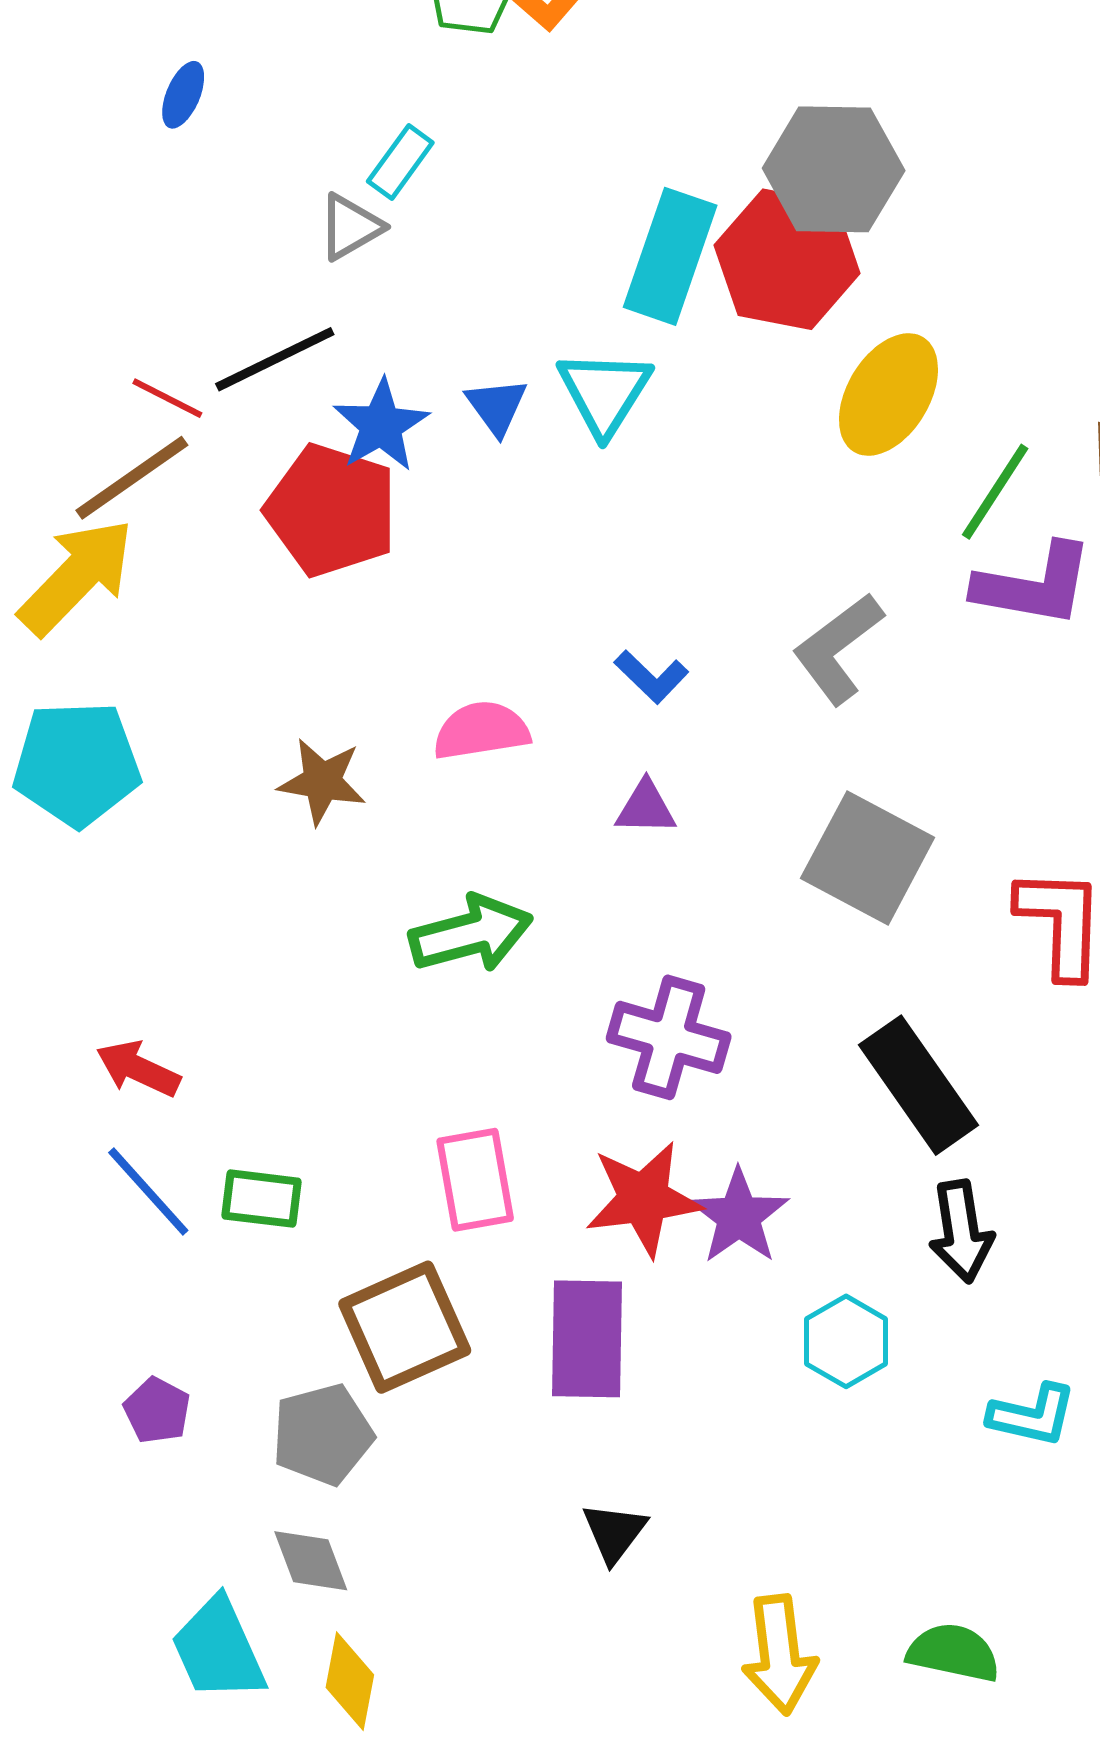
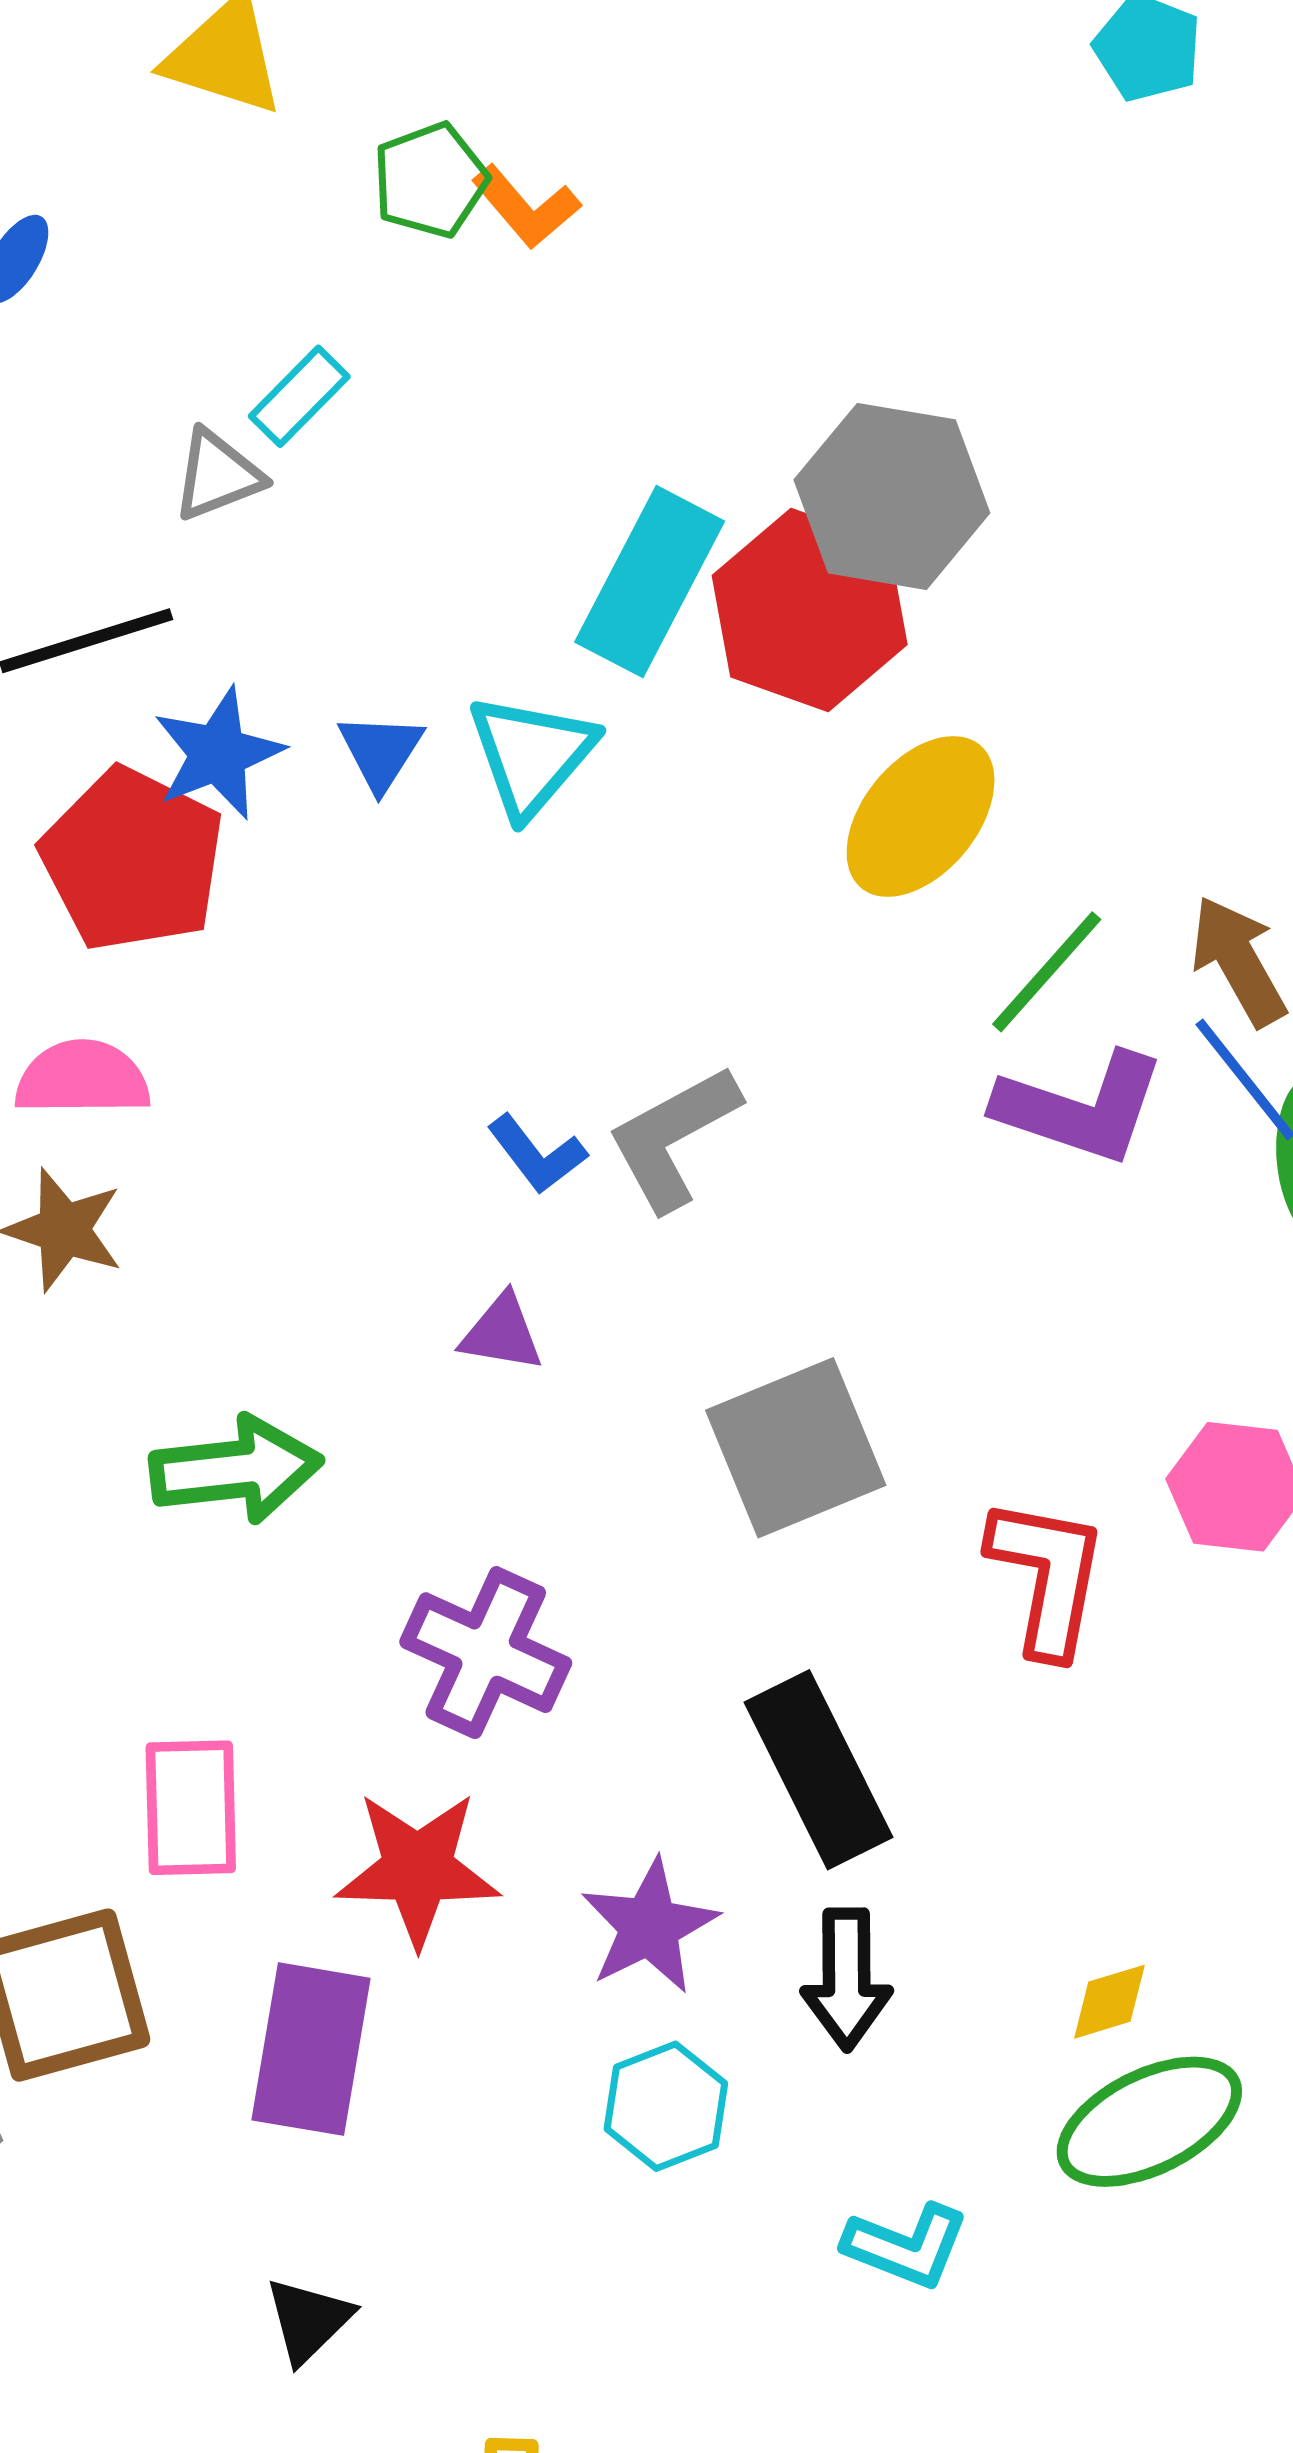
gray L-shape: (838, 648) -> (673, 1138), moved
pink semicircle: (481, 731) -> (82, 1078), moved
gray square: (868, 858) -> (796, 1448), turned 31
purple star: (739, 1216) -> (649, 1926), moved

